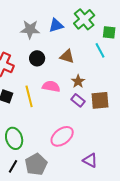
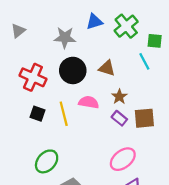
blue triangle: (56, 25) -> (94, 22), moved
black circle: (37, 58) -> (73, 70), size x1.5
pink ellipse: (62, 136) -> (123, 159), moved
green ellipse: (14, 138) -> (47, 161), turned 60

